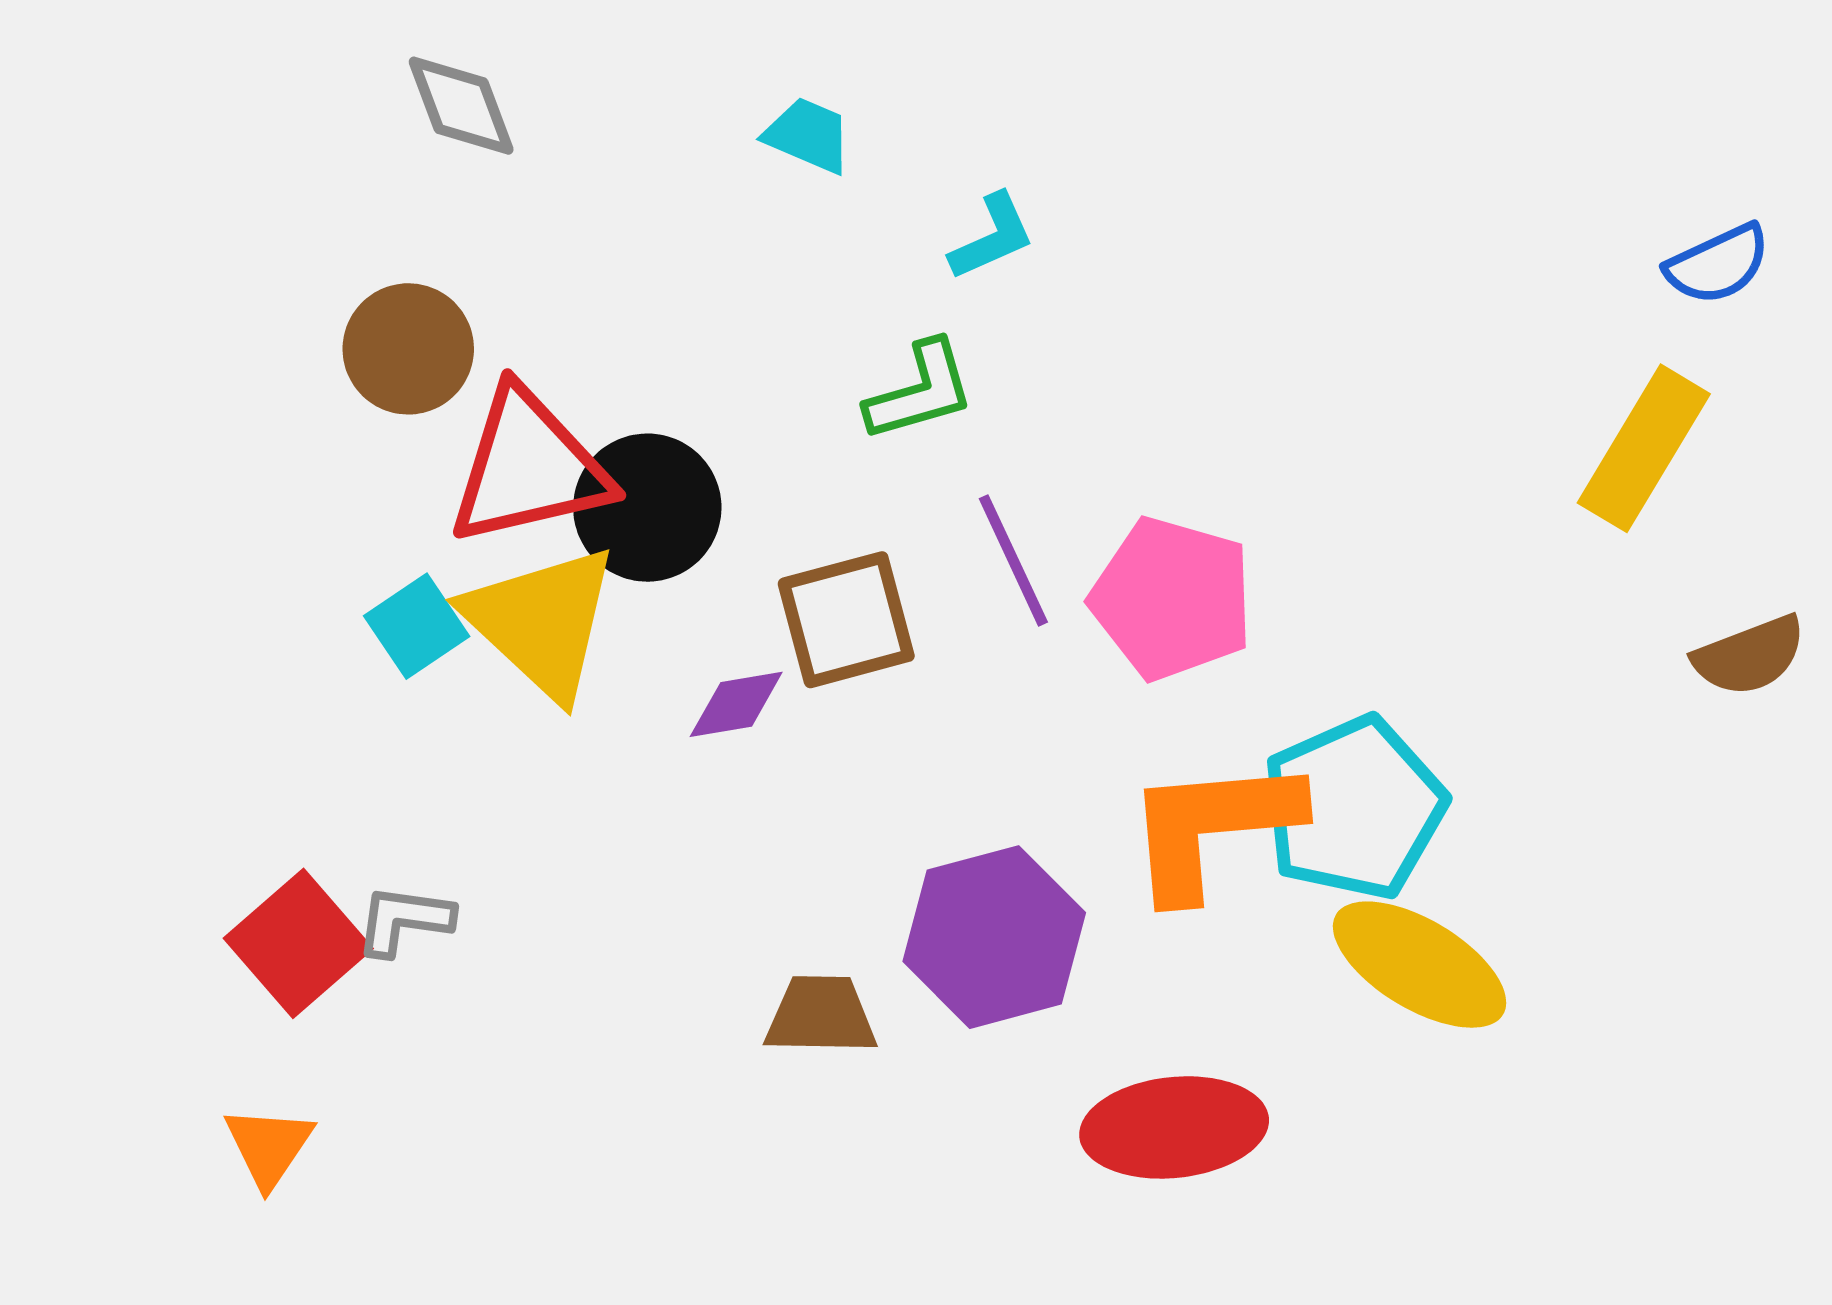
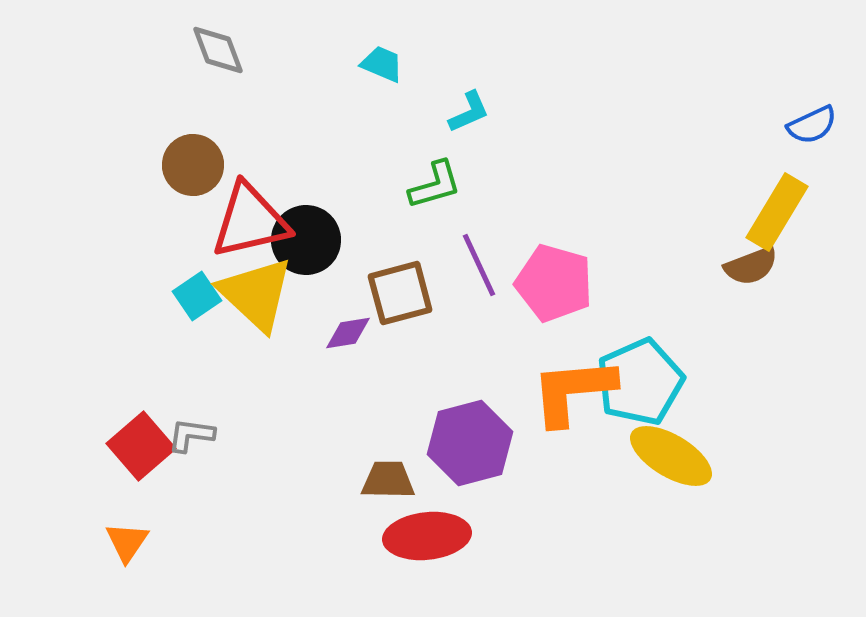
brown semicircle: (1750, 656) -> (751, 266), moved
red ellipse: (1174, 1127) -> (427, 536), moved

